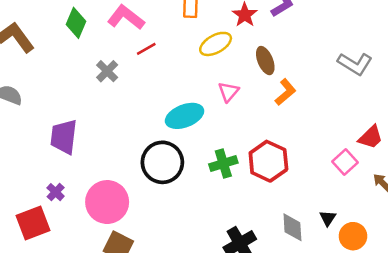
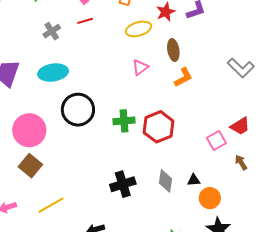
cyan ellipse: (185, 116) -> (53, 73), moved
black triangle: (328, 218) -> (194, 180), turned 40

